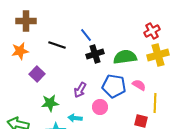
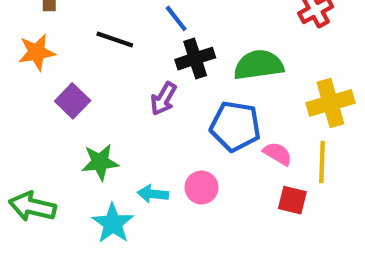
yellow cross: (158, 55) -> (330, 103), moved
pink semicircle: (139, 85) -> (278, 154), moved
purple arrow: (80, 90) -> (163, 99), moved
pink circle: (100, 107) -> (201, 188), moved

